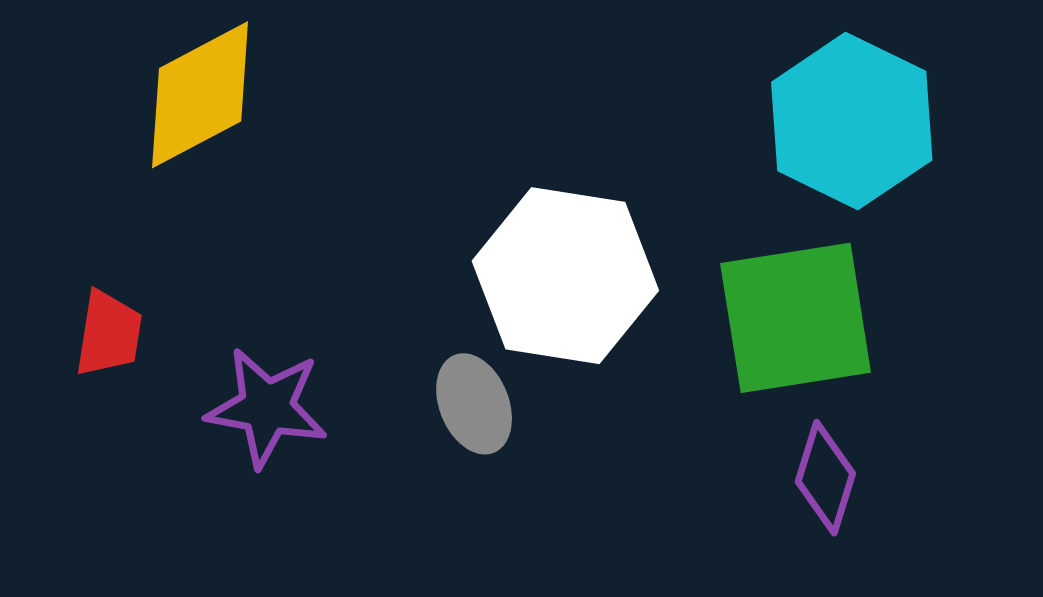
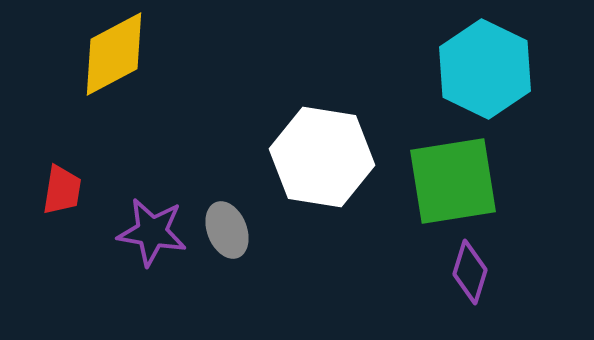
gray ellipse: (474, 404) -> (227, 230), moved

